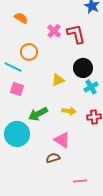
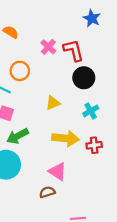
black circle: (83, 68) -> (84, 78), moved
yellow arrow: (69, 111) -> (65, 138), size x1.6
green arrow: (38, 114) -> (17, 136), moved

